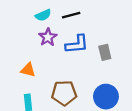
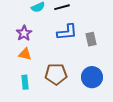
purple star: (48, 37) -> (24, 33), moved

